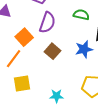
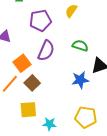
brown square: (52, 51) -> (32, 83), moved
yellow square: (22, 83) -> (28, 110), moved

